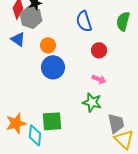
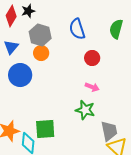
gray hexagon: (31, 17) -> (40, 35), moved
blue triangle: (18, 39) -> (11, 47), turned 35
blue circle: (53, 67) -> (20, 75), moved

